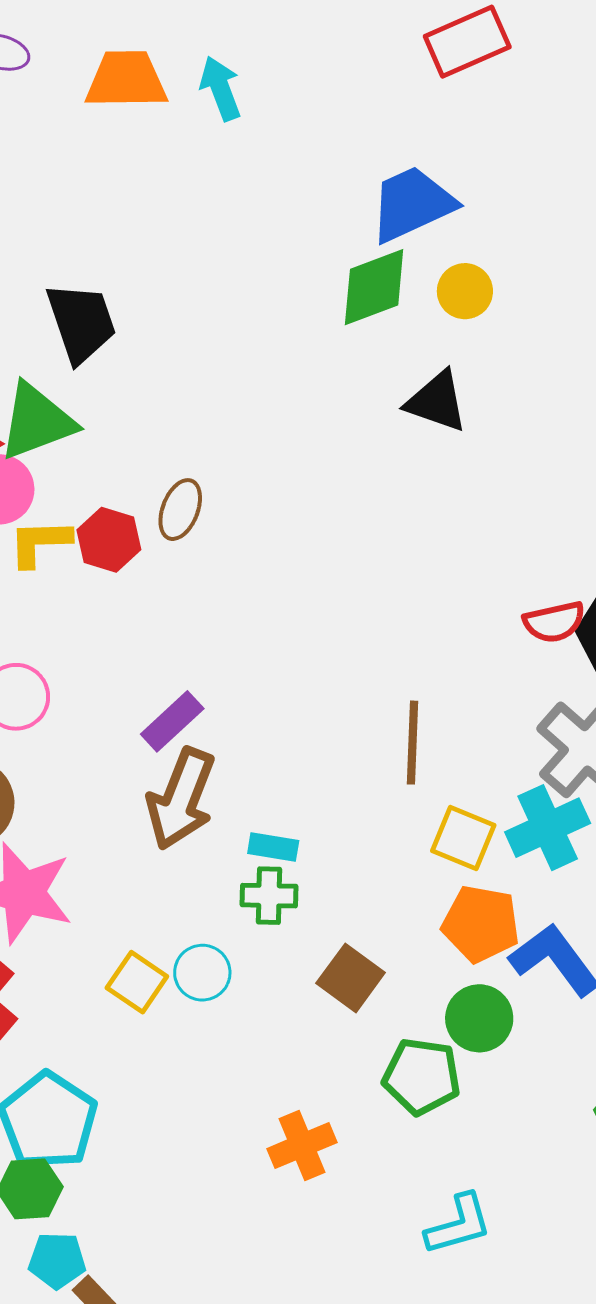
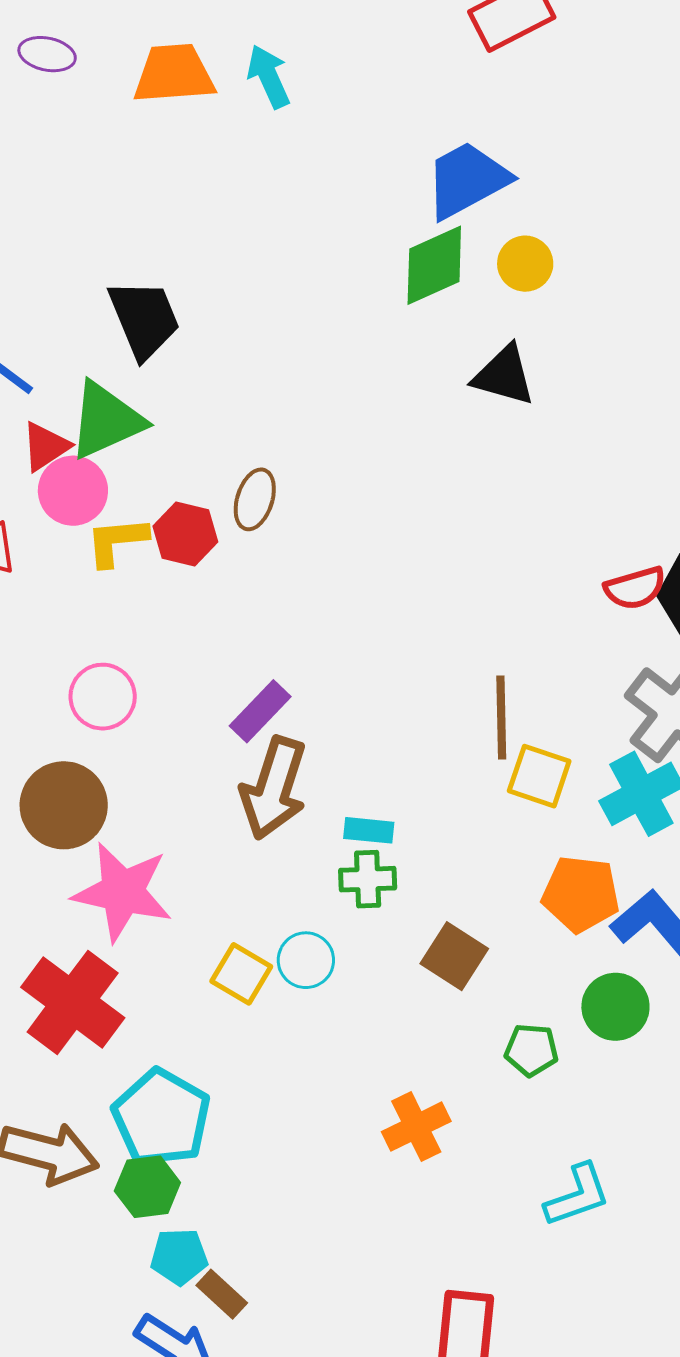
yellow square: (463, 838) -> (539, 776), moved
green circle: (479, 1018) -> (615, 1007), moved
green pentagon: (422, 1076) -> (531, 1050), size x0.7

